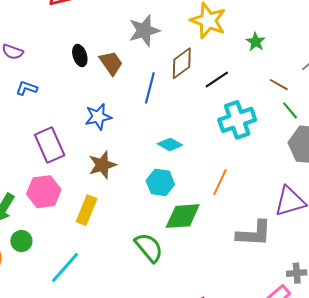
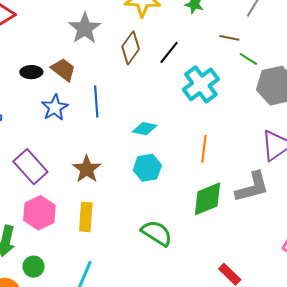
black ellipse: (80, 56) -> (31, 72), turned -55
blue line: (150, 88) -> (96, 101), moved
blue star: (98, 117) -> (55, 108), moved
green diamond: (183, 216) -> (208, 199), moved

